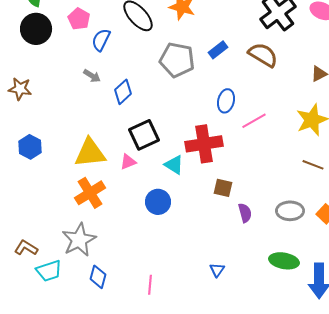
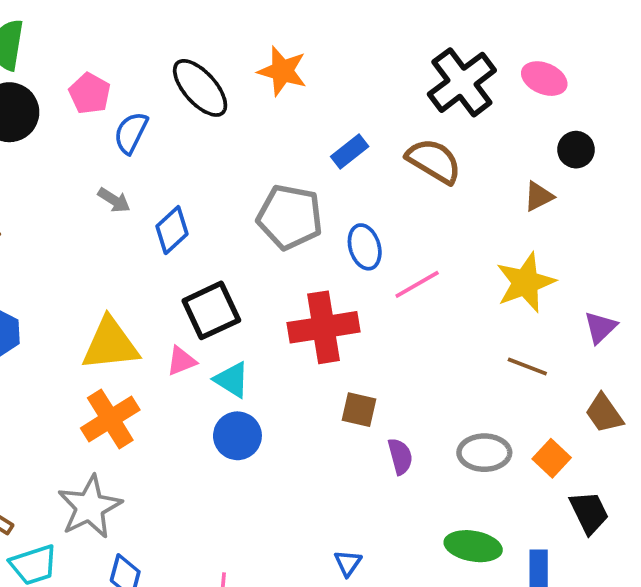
gray pentagon: (177, 60) -> (290, 217), moved
blue ellipse: (226, 101) -> (365, 247), turned -30
cyan triangle: (174, 165) -> (232, 380), moved

